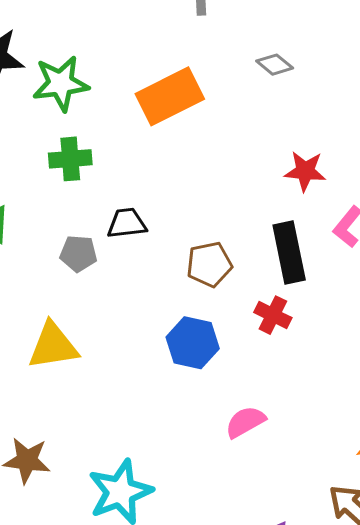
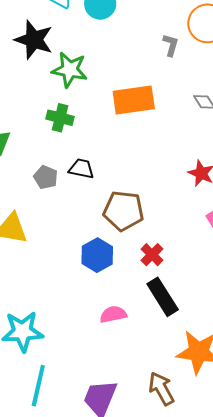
black rectangle: (289, 252) -> (163, 297), moved, turned -39
brown pentagon: (209, 264) -> (123, 211), size x1.4

